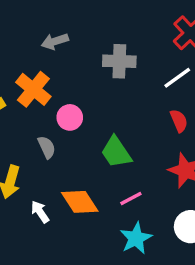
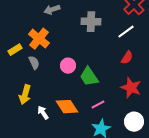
pink circle: (70, 117) -> (68, 66), moved
red semicircle: (179, 121) -> (127, 58), turned 56
gray semicircle: (47, 147) -> (34, 63), moved

